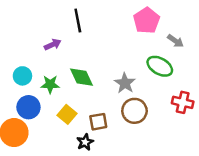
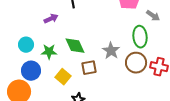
green ellipse: (160, 66) -> (140, 37), turned 55
brown circle: (134, 111) -> (136, 63), moved
brown square: (98, 122) -> (89, 68), moved

